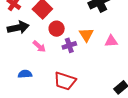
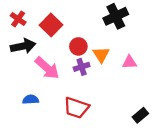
red circle: (57, 29) -> (78, 46), moved
pink arrow: (39, 46) -> (47, 68), size x1.6

